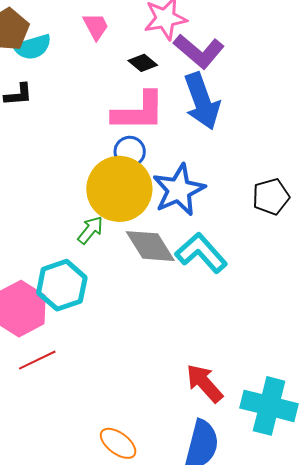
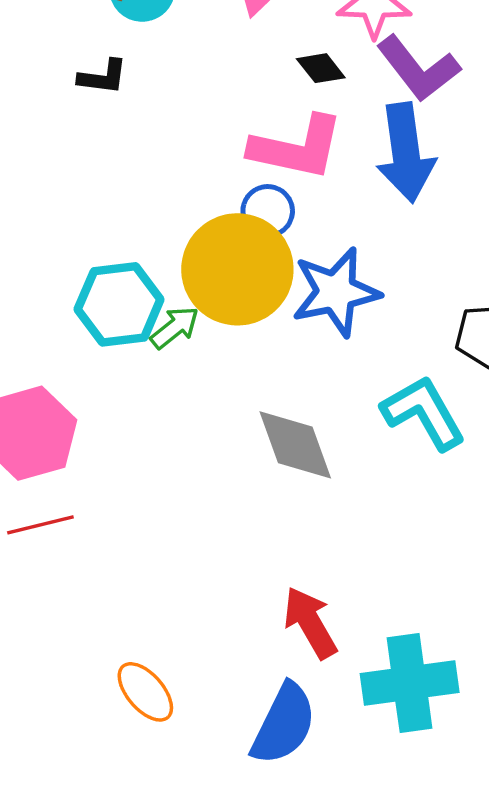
gray diamond: (150, 246) -> (295, 445), moved
cyan L-shape: (201, 253) -> (424, 413), moved
cyan hexagon: (62, 285) -> (119, 304), moved
cyan cross: (269, 406) -> (410, 683), turned -34

